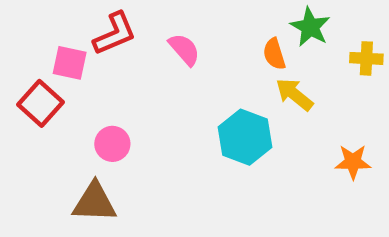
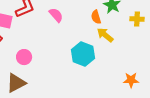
orange star: (353, 162) -> (131, 80), moved
brown triangle: (94, 202) -> (16, 83), turned -30

